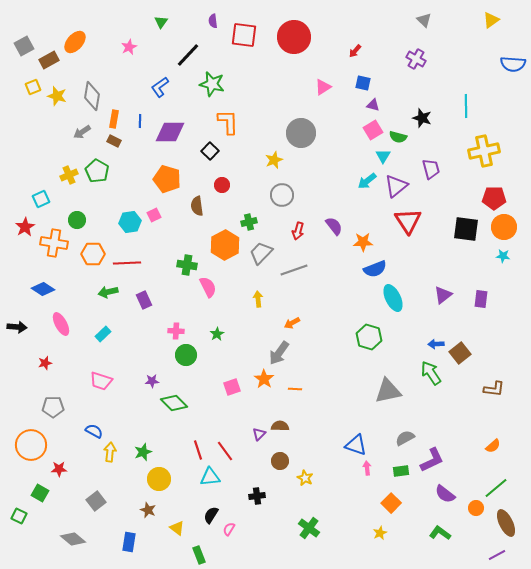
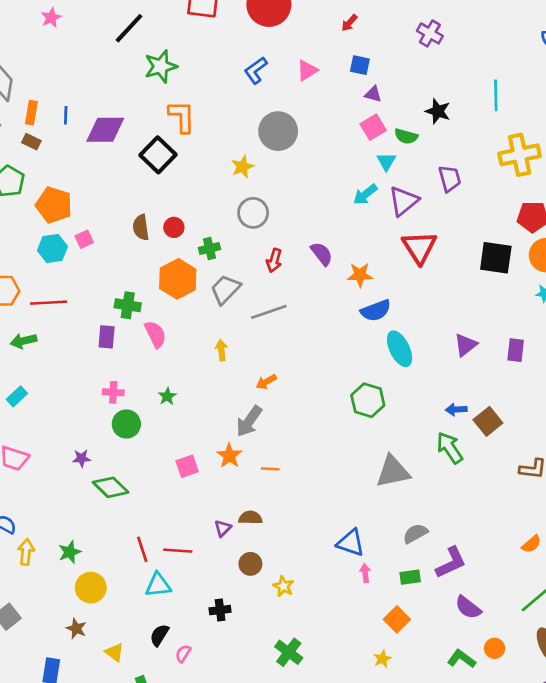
green star: (212, 84) -> (161, 66), turned -30
blue L-shape: (160, 87) -> (256, 70), moved
black square: (210, 151) -> (158, 155), size x1.5
orange pentagon: (167, 179) -> (54, 205), moved
red circle: (222, 185) -> (174, 227), moved
purple rectangle: (144, 300) -> (107, 337), moved, turned 30
red line: (225, 451) -> (178, 551), turned -50
orange circle: (476, 508) -> (495, 648), moved

